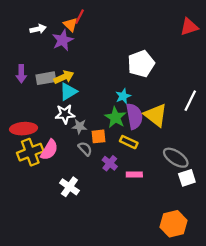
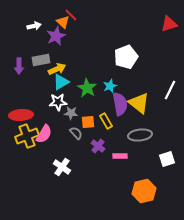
red line: (79, 17) -> (71, 15), turned -72
gray rectangle: (46, 78) -> (41, 60), moved
green star: (115, 117) -> (87, 88), moved
yellow rectangle: (129, 142) -> (106, 121), moved, turned 35
gray ellipse: (176, 158) -> (140, 135), moved, turned -40
orange hexagon: (174, 224) -> (144, 191), moved

